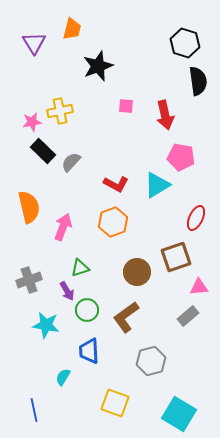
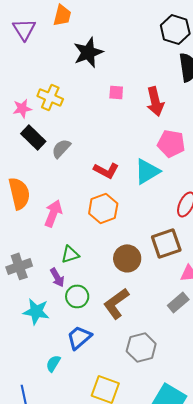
yellow cross: (60, 111) -> (50, 97), turned 35
blue trapezoid: (89, 351) -> (79, 337), turned 52

